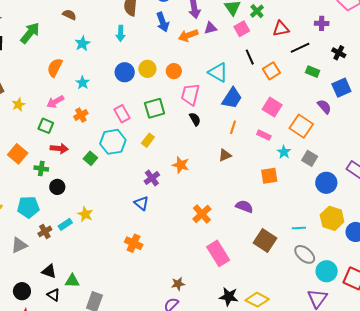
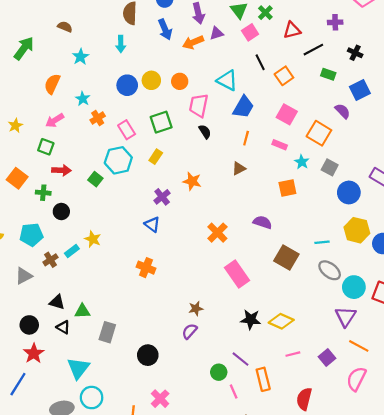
orange cross: (81, 115) -> (98, 118), moved

